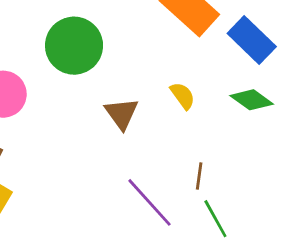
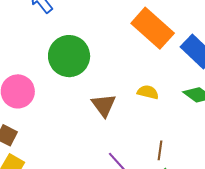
yellow semicircle: (183, 96) -> (148, 92), turned -40

